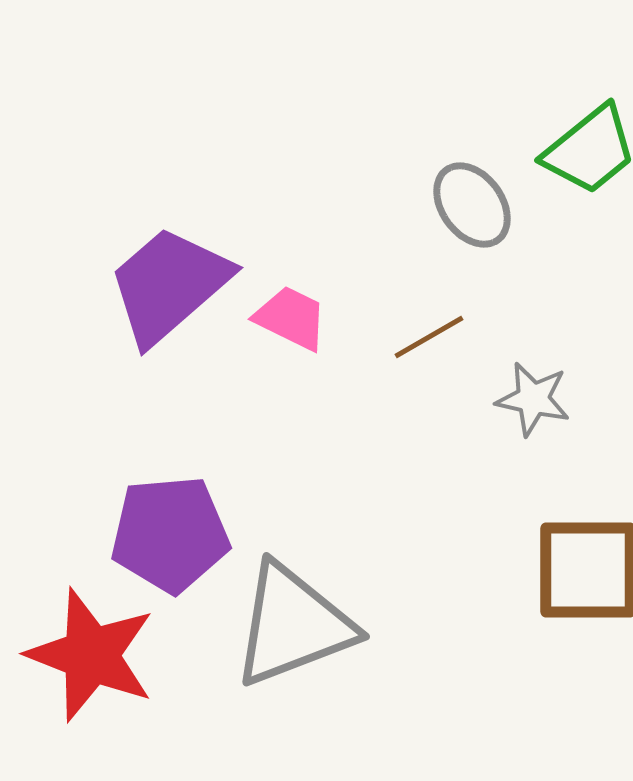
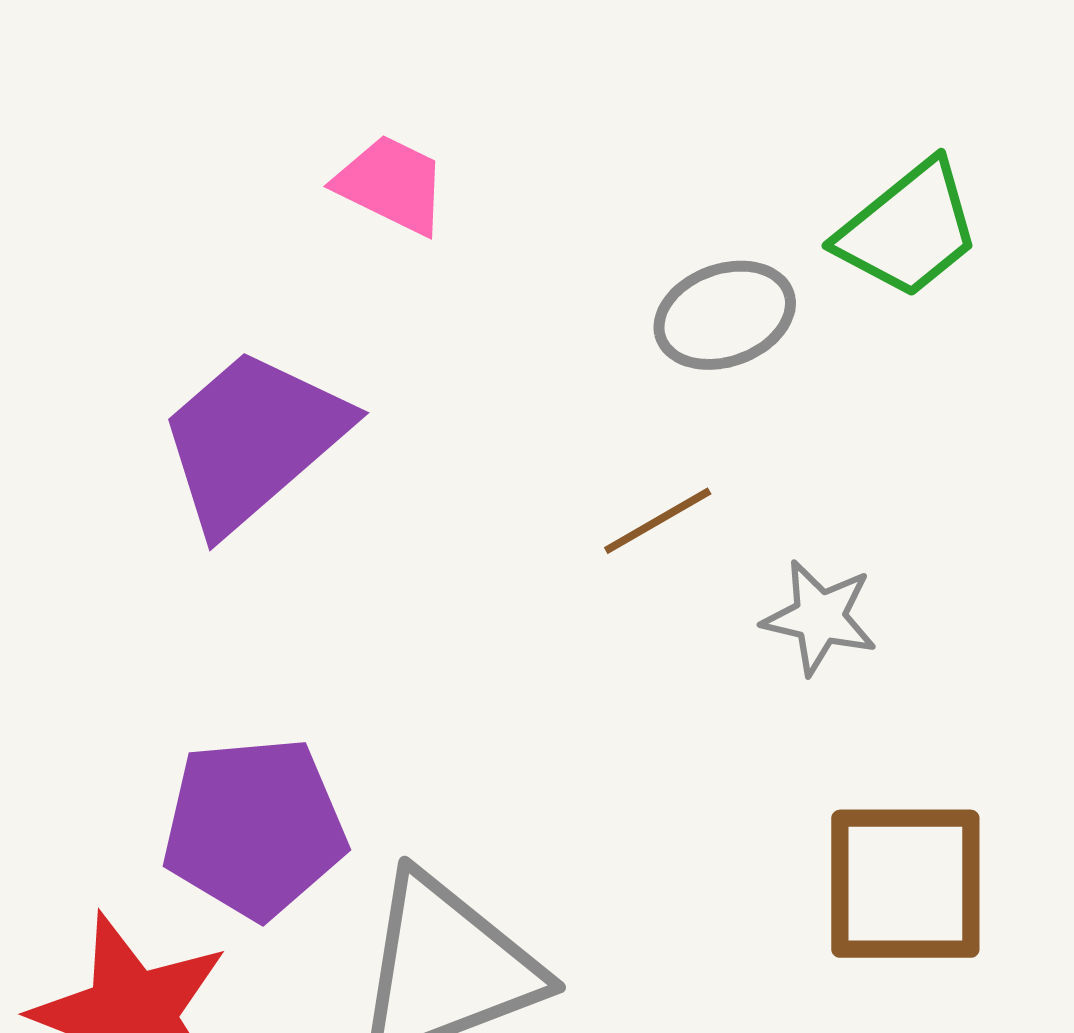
gray ellipse: (472, 205) -> (725, 315), turned -74
pink trapezoid: (291, 318) -> (391, 184), moved

